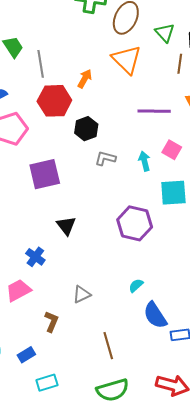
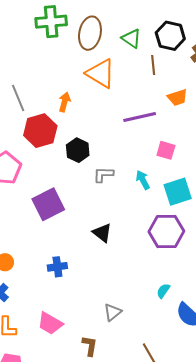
cyan arrow: (144, 161) -> (143, 180), moved
purple hexagon: (135, 223) -> (166, 231), moved
black triangle: (66, 226) -> (102, 233), moved
blue cross: (35, 257) -> (57, 267), moved, turned -30
pink trapezoid: (18, 290) -> (50, 323), turned -108

